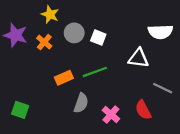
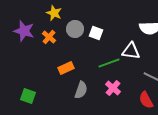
green line: (95, 72) -> (109, 63), moved
red semicircle: (143, 110) -> (146, 100), moved
pink cross: (111, 115) -> (113, 88), moved

